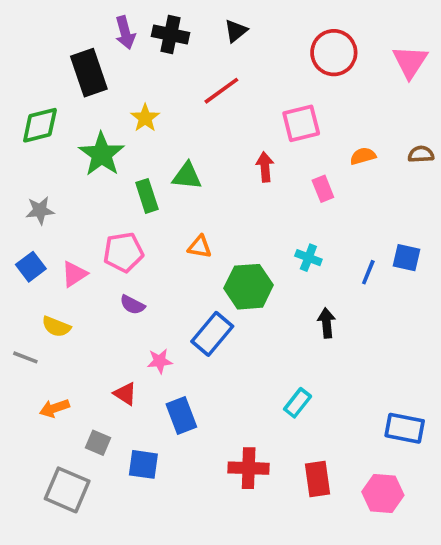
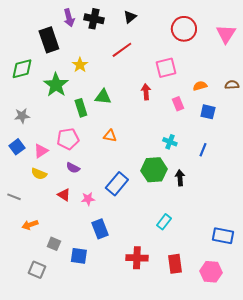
blue square: (406, 258) -> (208, 112), moved
green hexagon: (249, 287) -> (154, 170), moved
yellow semicircle: (56, 327) -> (39, 174), moved
red triangle: (125, 394) -> (64, 195), moved
gray square: (67, 490) -> (37, 270), size x0.7

